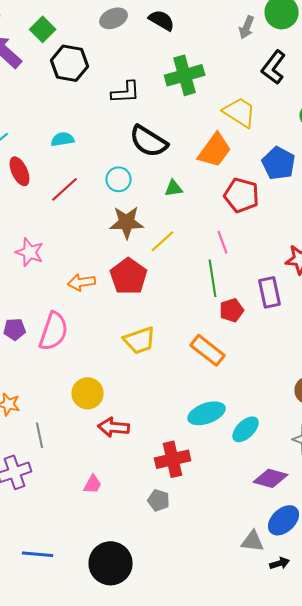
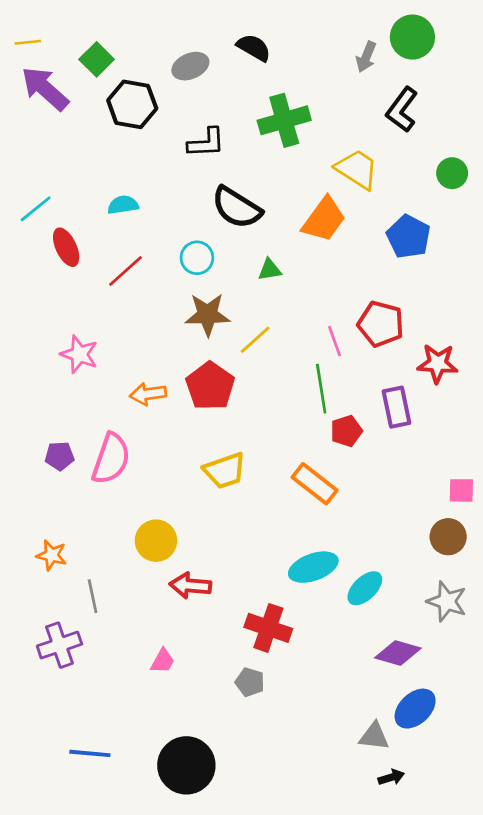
gray ellipse: (114, 18) -> (190, 66), moved
red pentagon: (242, 195) -> (381, 324), moved
red cross: (173, 459) -> (268, 628), turned 32
black arrow: (280, 563) -> (391, 777), moved

